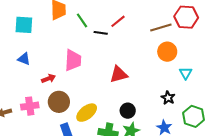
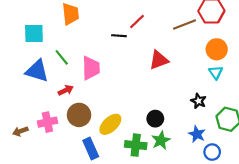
green line: (82, 20) -> (62, 57), moved
orange circle: (167, 52) -> (217, 49), moved
blue triangle: (24, 59) -> (37, 71), size x1.6
red triangle: (119, 74) -> (159, 60), moved

